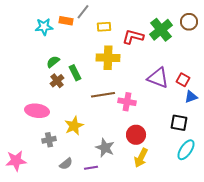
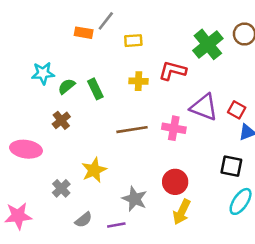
cyan star: (44, 27) -> (43, 73), moved
red L-shape: (133, 37) -> (173, 71), moved
yellow cross: (108, 58) -> (139, 81), size x0.6
green rectangle: (75, 73) -> (95, 89), moved
brown cross: (57, 81) -> (61, 120), moved
pink cross: (127, 102) -> (174, 128), moved
pink ellipse: (37, 111) -> (26, 149), moved
gray cross: (49, 140) -> (61, 188), turned -32

